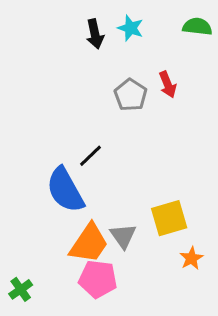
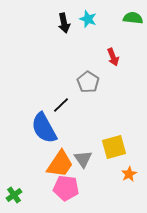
gray pentagon: (131, 95) -> (88, 82), moved

